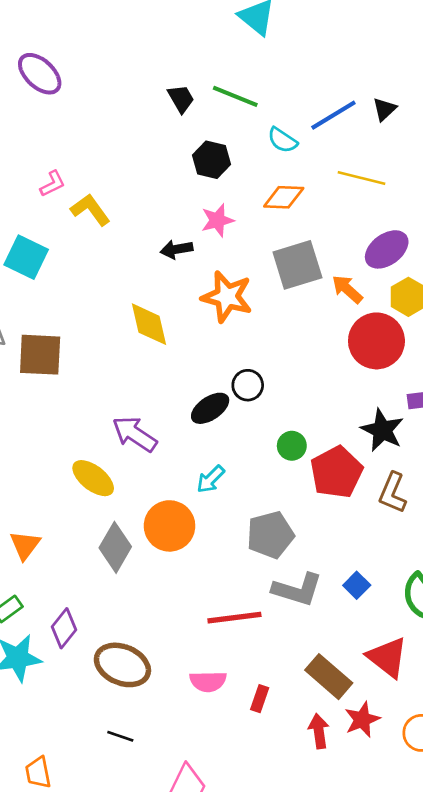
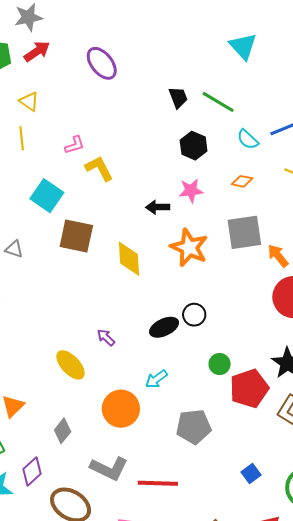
purple ellipse: (40, 74) -> (102, 63), moved
orange diamond: (284, 197) -> (242, 181), size x0.7
brown square: (40, 355) -> (76, 236), moved
purple arrow: (135, 434) -> (106, 337), size x0.6
gray diamond: (115, 547) -> (63, 431), moved, size x0.7
gray L-shape: (297, 590) -> (109, 468), moved

